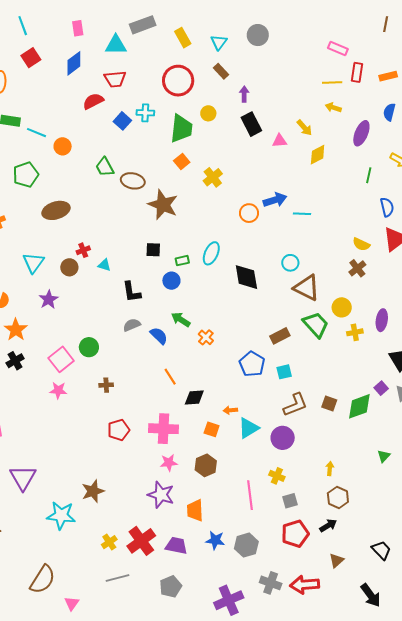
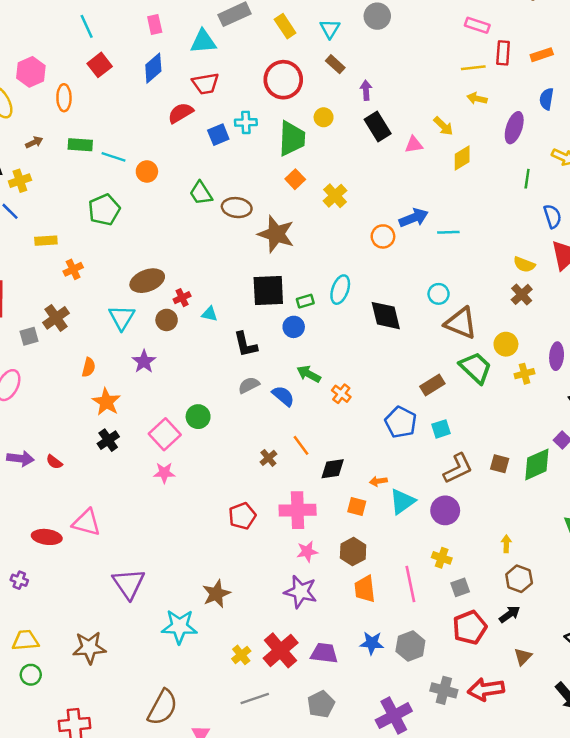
blue square: (122, 121) -> (218, 135), turned 30
brown ellipse: (56, 210) -> (147, 281), moved
black square: (153, 250) -> (268, 291), size x1.8
brown cross: (106, 385) -> (268, 458), moved, turned -32
orange trapezoid: (195, 510) -> (365, 589), moved

